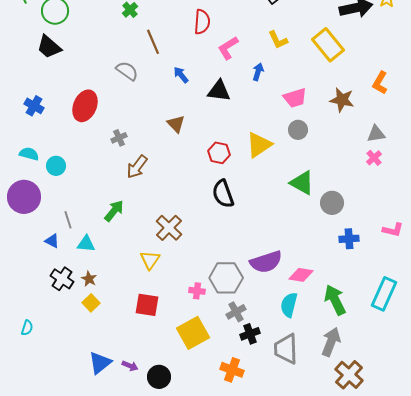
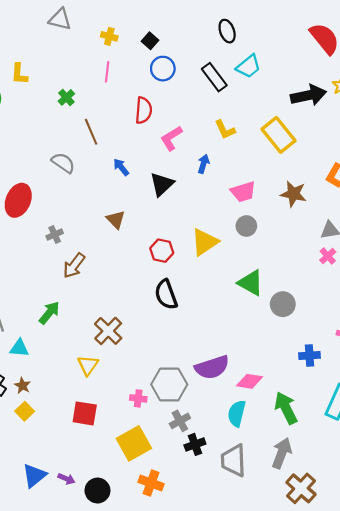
black triangle: (219, 91) -> (162, 184), turned -50
blue cross: (349, 239) -> (310, 356), moved
orange cross: (232, 370) -> (151, 483), moved

